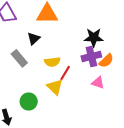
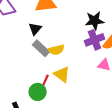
gray rectangle: (19, 58) -> (41, 48), moved
red line: (65, 73) -> (45, 82), moved

